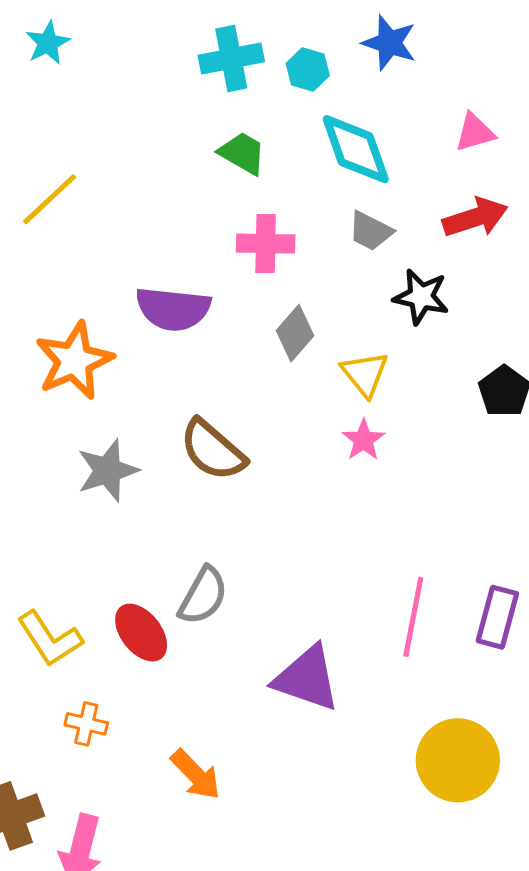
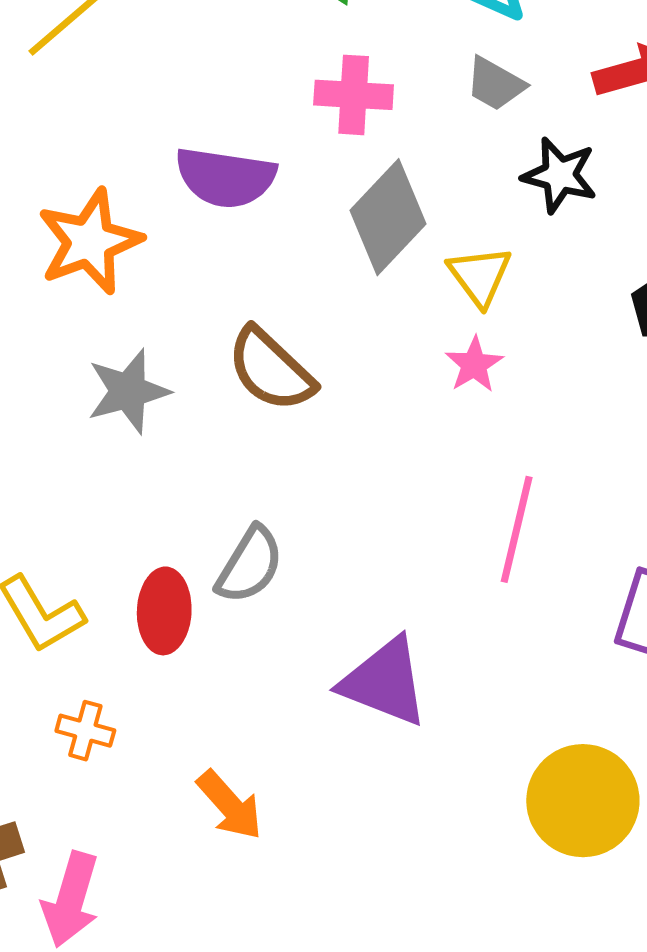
gray diamond: (295, 333) -> (388, 217), size x1.5
pink line: (413, 617) -> (517, 529), moved
red ellipse: (141, 633) -> (164, 611), turned 38

